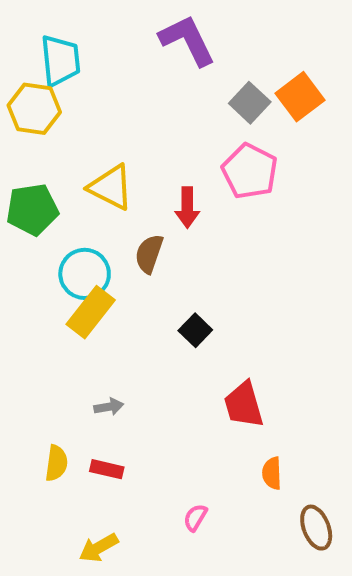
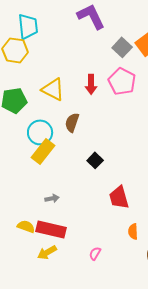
red arrow: (187, 207) -> (91, 84), moved
yellow semicircle: (56, 463) -> (26, 226), turned -78
red rectangle: (107, 469) -> (51, 229), size x1.8
yellow arrow: (99, 548) -> (47, 252), moved

